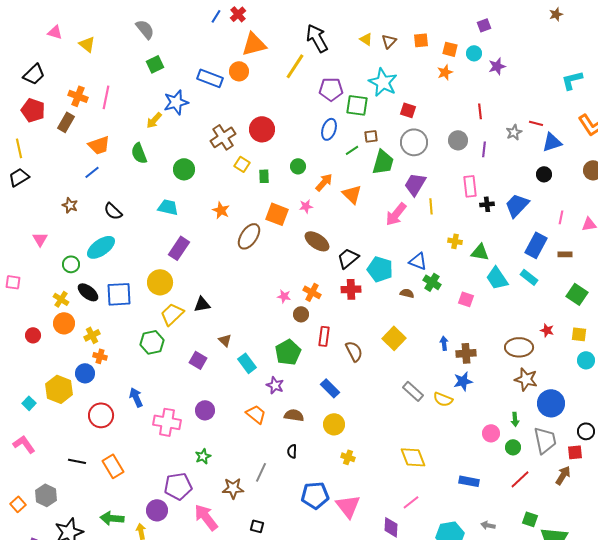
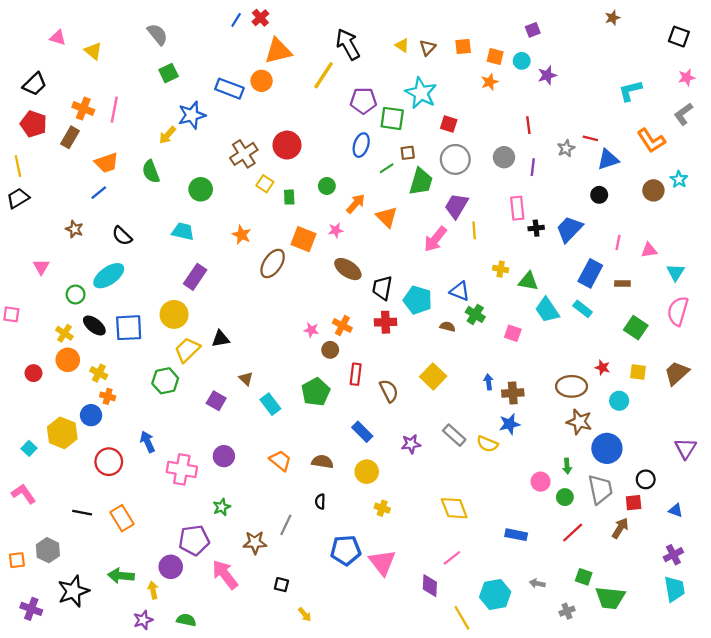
black trapezoid: (348, 258) -> (382, 288), turned -40
yellow cross: (92, 335) -> (99, 373), turned -35
cyan circle: (586, 360) -> (619, 401), moved
purple star: (275, 385) -> (411, 444), moved, turned -30
orange square: (18, 504) -> (17, 560), turned 35

